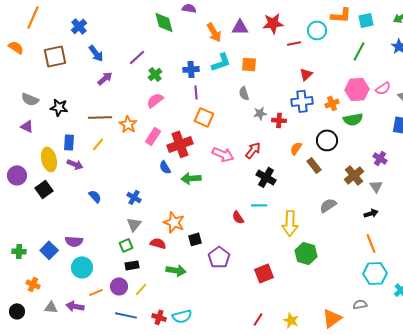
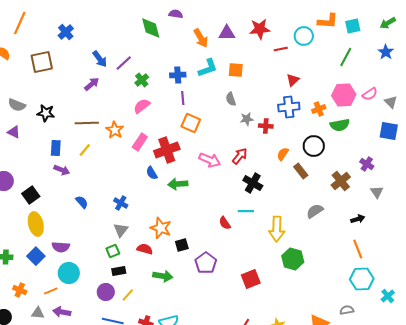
blue arrow: (96, 53) -> (100, 59), moved
yellow ellipse: (49, 159) -> (36, 224), moved
gray triangle: (376, 186) -> (377, 192), moved
orange line: (96, 292) -> (51, 291), moved

